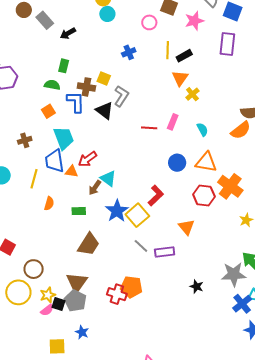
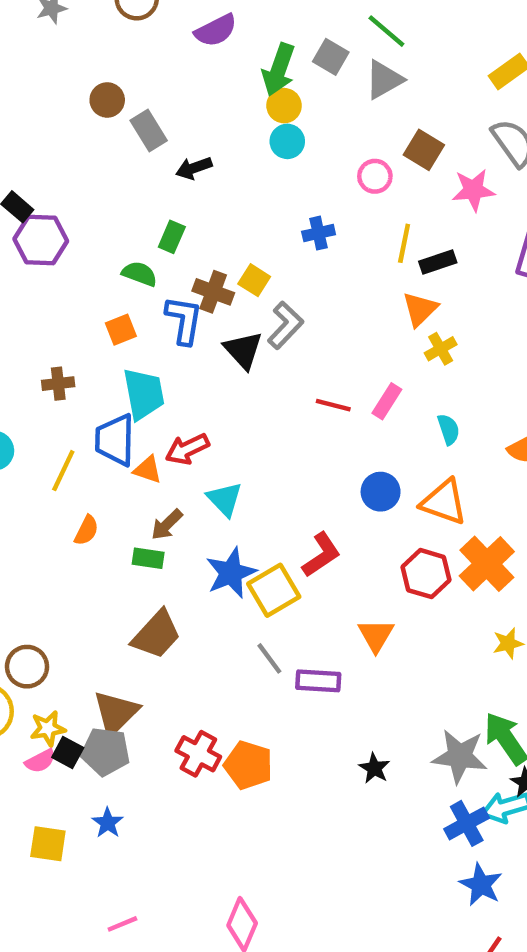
brown arrow: (95, 188) -> (167, 525), moved
orange pentagon: (131, 287) -> (248, 765), moved
gray pentagon: (75, 301) -> (105, 752), turned -30

